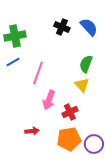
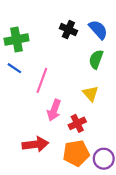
blue line: (13, 62) -> (14, 68), turned 64
green semicircle: (86, 64) -> (96, 59), moved
red arrow: (32, 131) -> (35, 144), size x1.6

